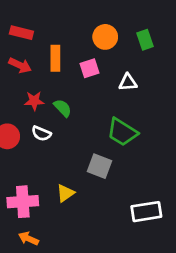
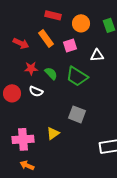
red rectangle: (21, 33) -> (53, 15), moved
orange rectangle: (55, 58) -> (46, 38), turned -36
green trapezoid: (122, 132) -> (77, 76), moved

